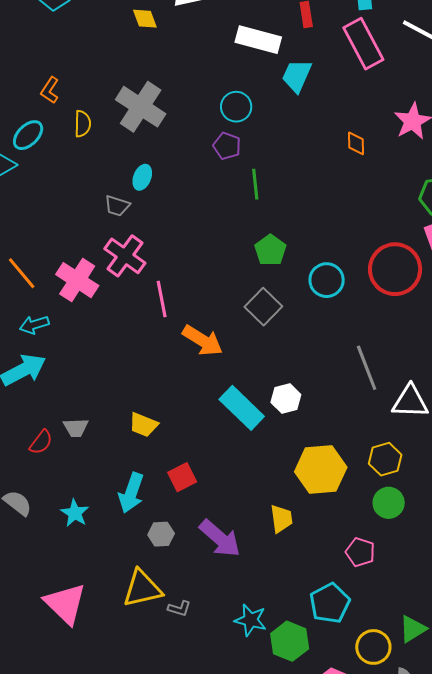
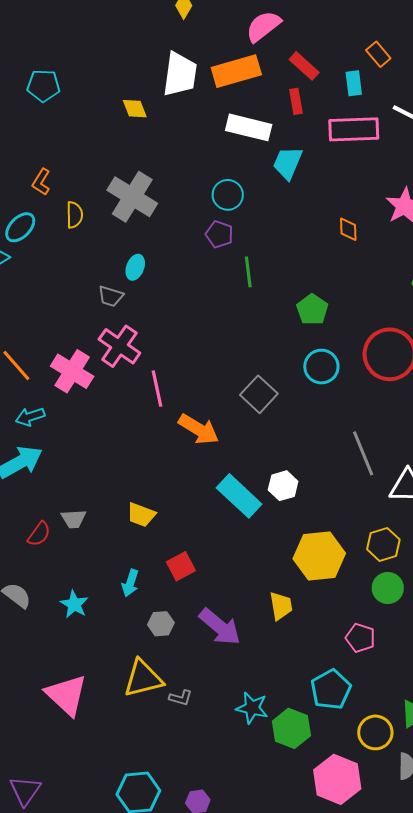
pink rectangle: (363, 44) -> (354, 129), turned -63
green pentagon: (270, 250) -> (312, 310), moved
cyan arrow: (131, 493) -> (130, 583), size x0.7

